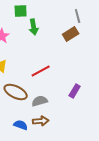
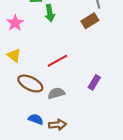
brown arrow: (41, 121) -> (57, 125), moved

